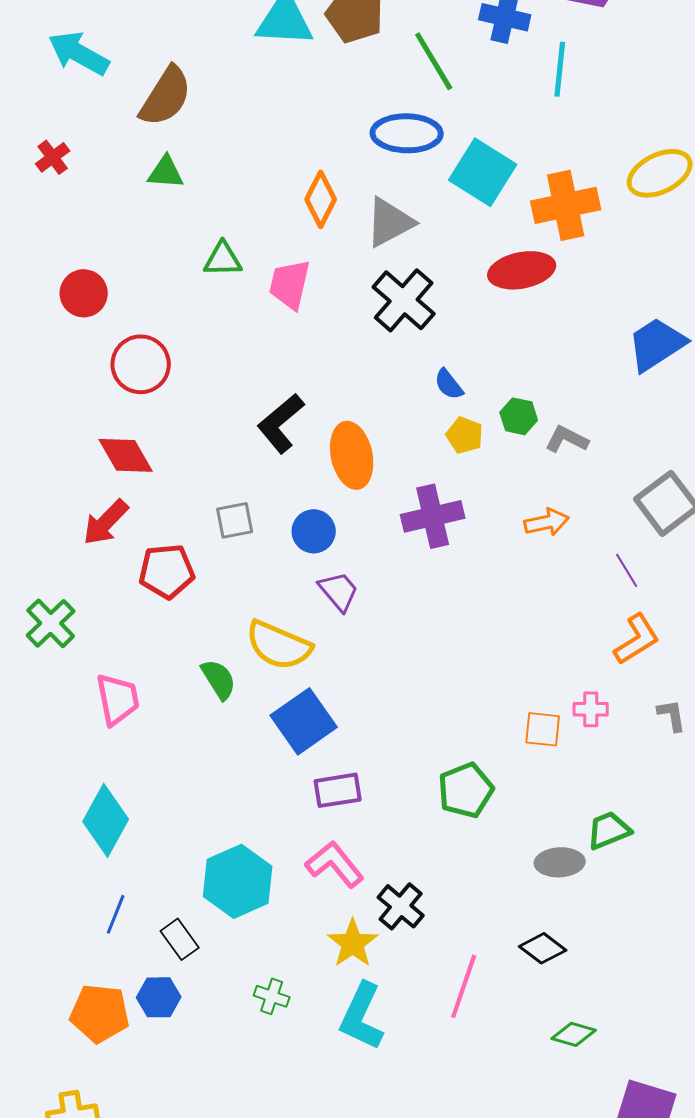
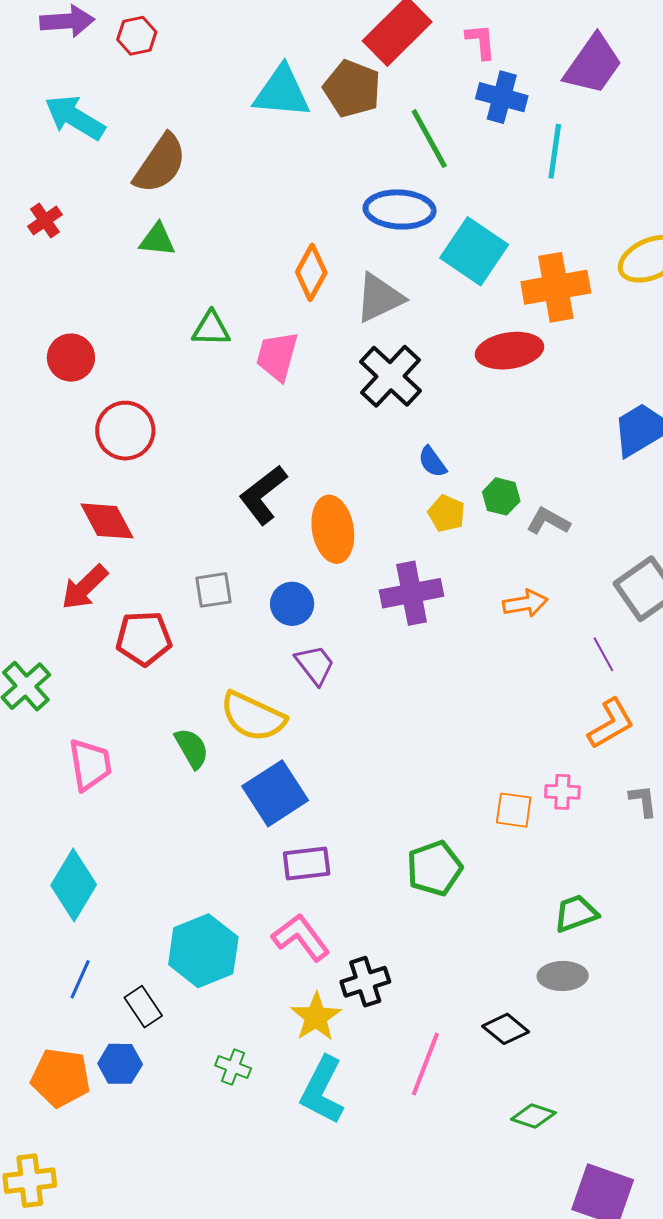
gray ellipse: (560, 862) -> (563, 976), moved
black cross: (401, 906) -> (365, 982), turned 30

